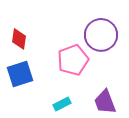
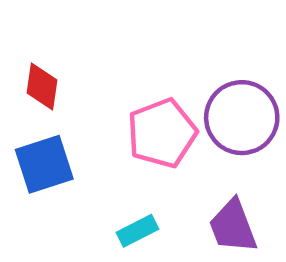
purple circle: (101, 35) -> (242, 118), moved

